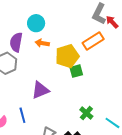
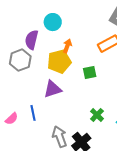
orange arrow: (42, 43) -> (67, 46), moved, turned 96
yellow pentagon: (67, 56) -> (59, 61), moved

